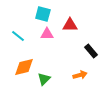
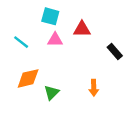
black rectangle: (91, 51) -> (115, 51), moved
orange arrow: (80, 75) -> (94, 88), turned 104

